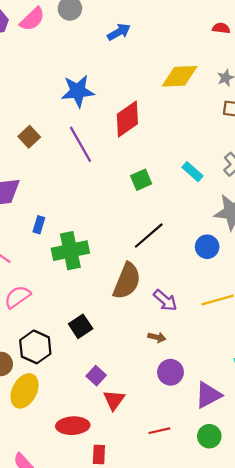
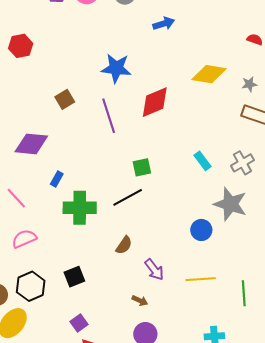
green square: (141, 180) -> (142, 167), moved
black line: (149, 236) -> (128, 197), moved
brown semicircle: (127, 281) -> (124, 245), size x0.6

